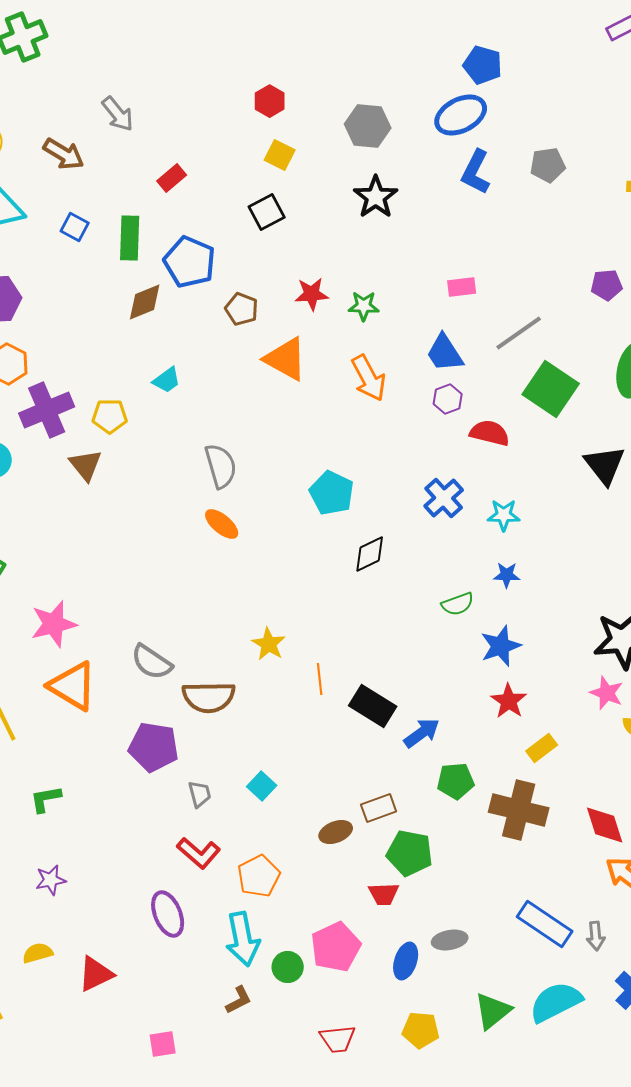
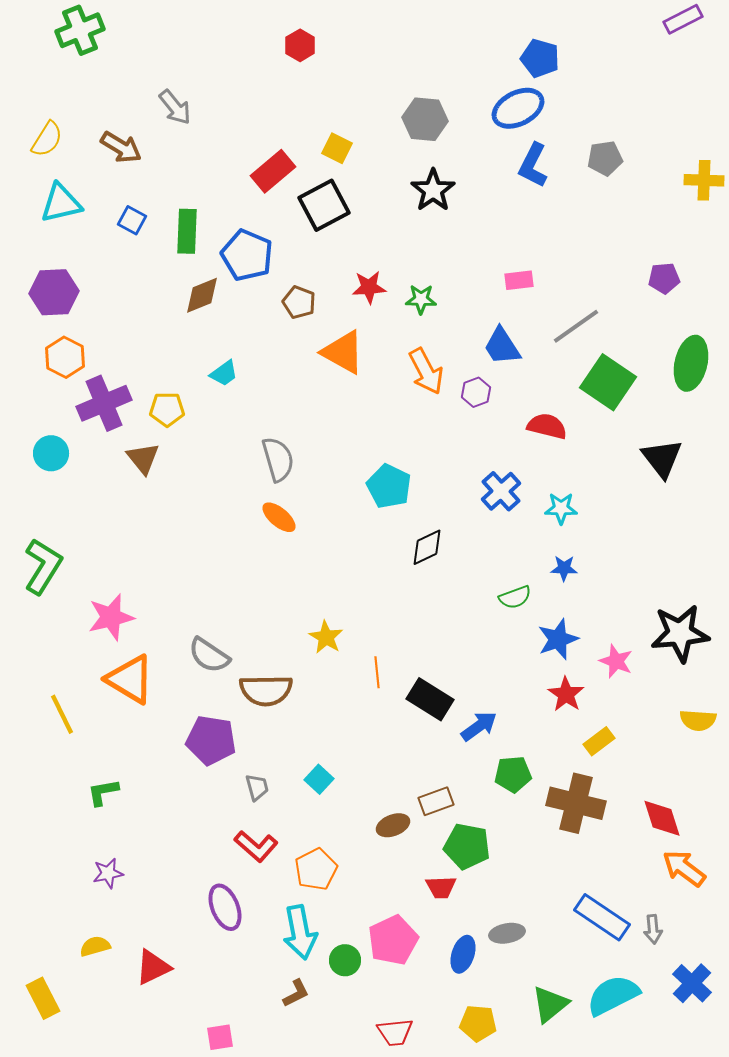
red hexagon: (270, 101) -> (300, 45), moved
red rectangle: (172, 178) -> (273, 171), moved, size x1.5
black square: (267, 212) -> (324, 205), size x1.4
purple hexagon: (448, 399) -> (476, 392), moved
pink star: (607, 693) -> (616, 661), moved

